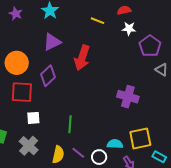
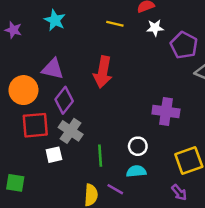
purple triangle: (52, 42) -> (53, 69), moved, turned 48
cyan semicircle: (115, 144) -> (136, 171), moved
gray cross: (29, 146) -> (71, 131), moved
white circle: (99, 157) -> (138, 146), moved

